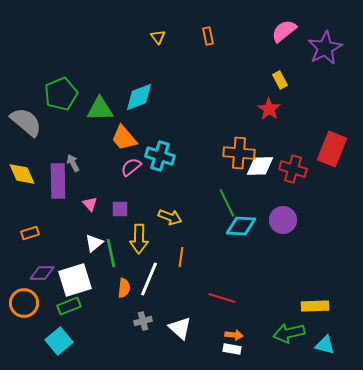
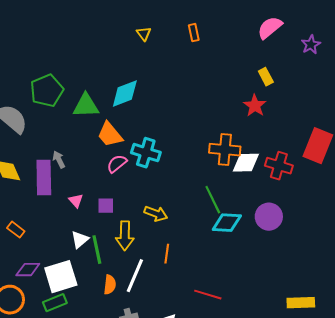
purple star: (325, 48) -> (311, 45), size x0.6
orange rectangle: (30, 233) -> (16, 230), turned 54

